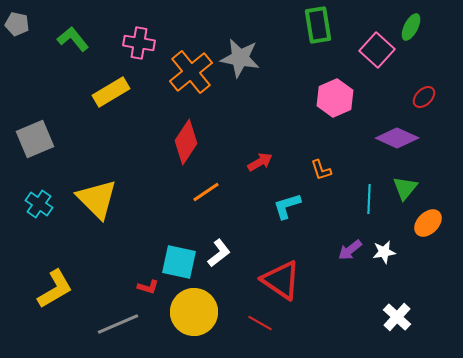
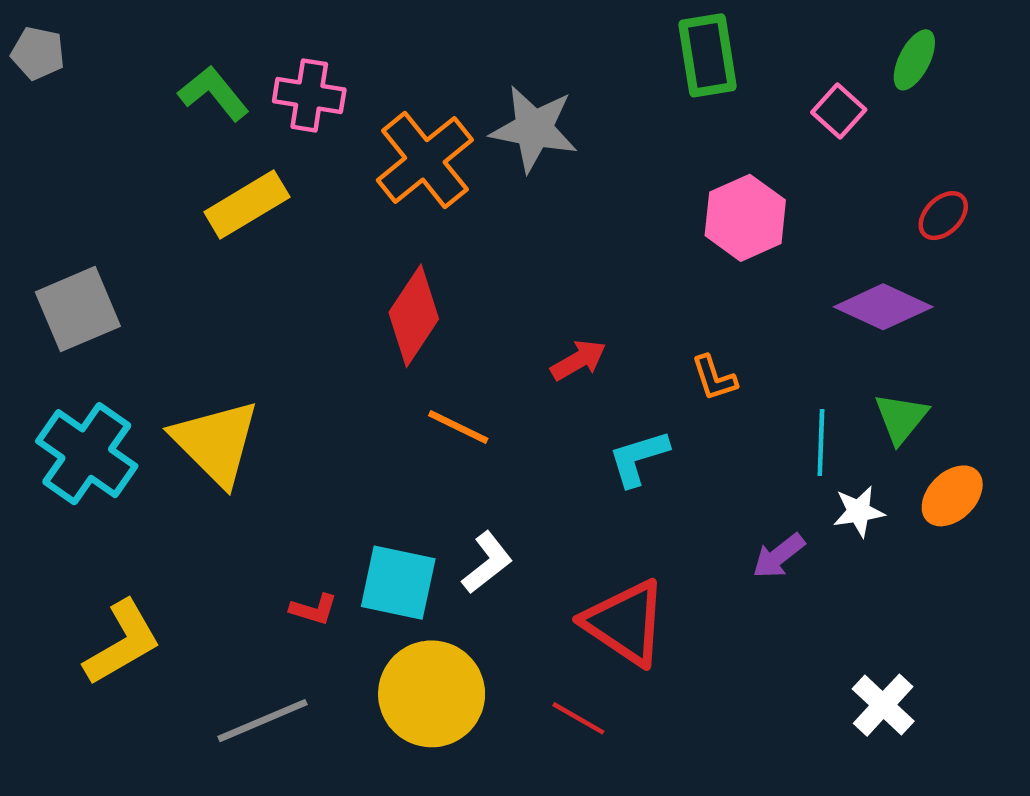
green L-shape: (73, 39) -> (214, 93), moved
pink square: (377, 50) -> (839, 111), size x0.7
orange line: (206, 192) -> (458, 427), turned 60
cyan cross: (39, 204) -> (87, 454), size x1.6
white star: (384, 252) -> (859, 511), moved
red L-shape: (148, 287) -> (314, 609), moved

